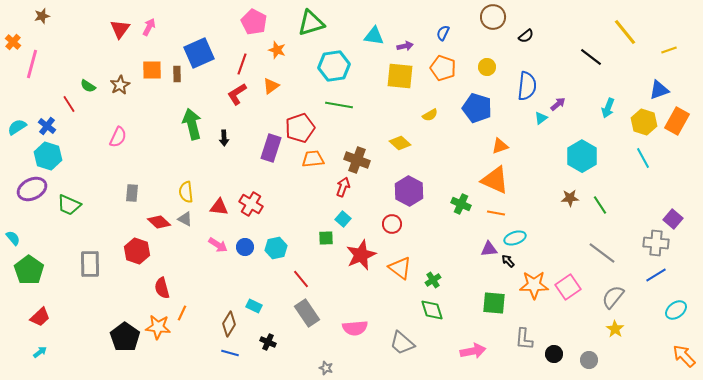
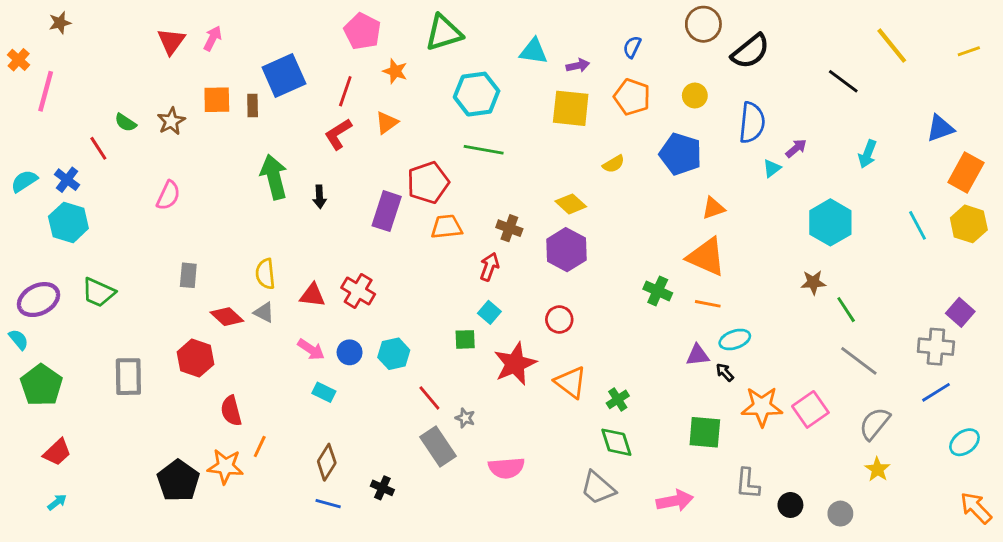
black semicircle: (526, 36) -> (750, 51), size x1.8
yellow line: (669, 50) -> (969, 51), moved
yellow hexagon: (644, 122) -> (969, 224), moved
brown cross: (357, 160) -> (509, 228), size x0.7
purple ellipse: (32, 189) -> (39, 300), moved
purple hexagon: (409, 191) -> (566, 250), moved
green line: (600, 205) -> (846, 310), moved
cyan rectangle: (254, 306) -> (324, 392), moved
gray trapezoid: (402, 343) -> (598, 488), moved
gray star: (326, 368) -> (465, 418), moved

